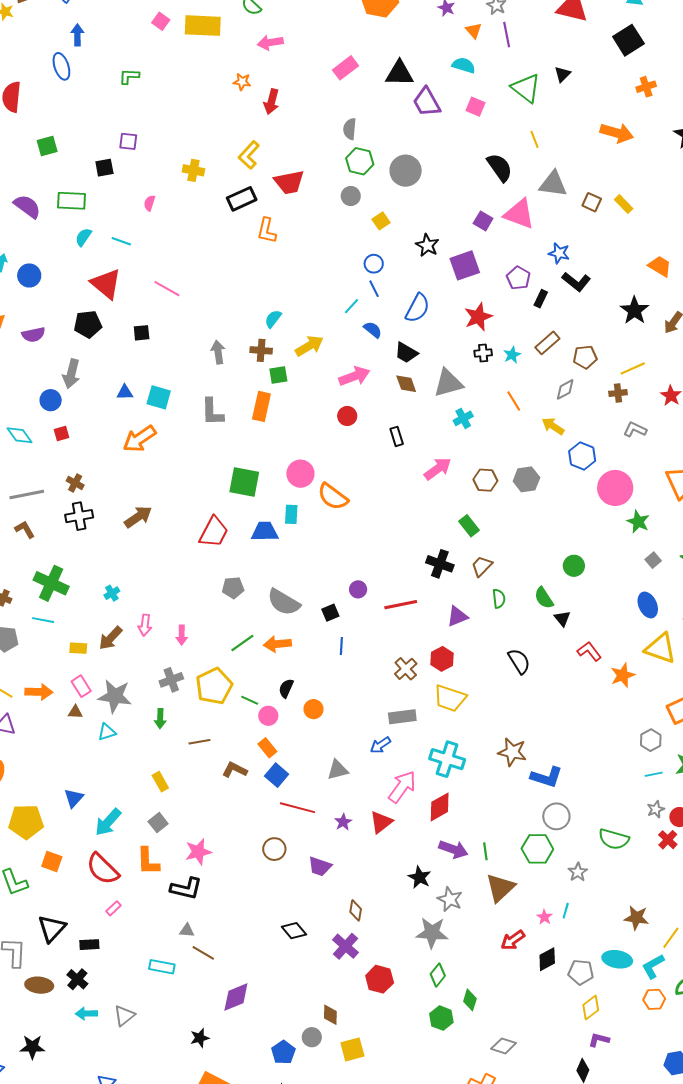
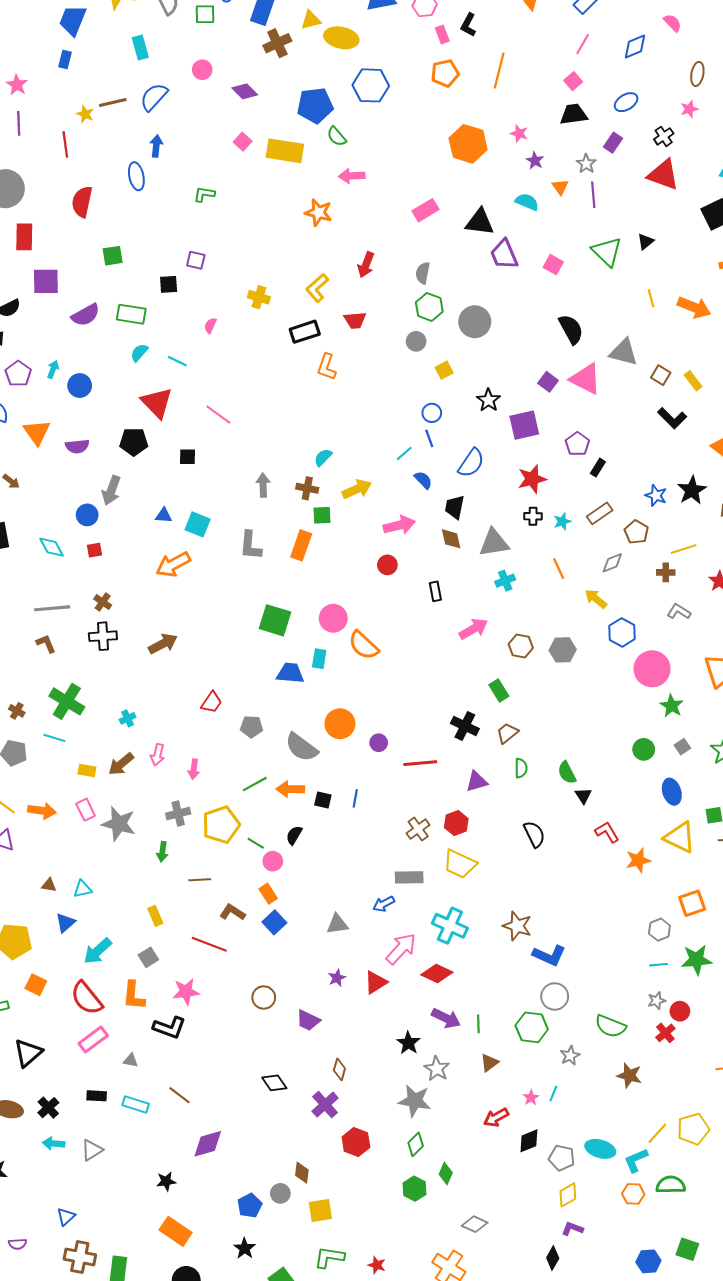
cyan semicircle: (464, 65) -> (527, 202), moved
orange star: (242, 82) -> (319, 213), size x1.5
red arrow: (272, 102) -> (366, 265), moved
yellow line: (534, 139) -> (651, 298), moved
red trapezoid: (289, 182) -> (355, 320), size x0.7
purple semicircle: (27, 206) -> (86, 315), turned 108
blue star: (559, 253) -> (656, 496), moved
black L-shape: (576, 282) -> (672, 418), moved
black trapezoid: (406, 353) -> (455, 507), turned 65
brown pentagon: (585, 357) -> (636, 532), turned 30
red trapezoid: (214, 532) -> (212, 702), moved, size x0.7
green circle: (574, 566) -> (644, 749), moved
black square: (330, 613) -> (323, 800), moved, turned 30
orange circle: (313, 709) -> (340, 724), moved, size x1.5
brown triangle: (75, 712) -> (49, 885), moved
cyan triangle: (107, 732) -> (83, 889), moved
red diamond: (440, 807) -> (437, 974), turned 48
red line: (298, 808) -> (209, 944), moved
brown triangle: (500, 888) -> (489, 1063), size x0.6
pink rectangle: (114, 908) -> (93, 1039), size x1.8
brown star: (636, 918) -> (629, 1075), moved
gray triangle: (187, 930) -> (131, 1060), moved
black rectangle: (89, 945) -> (97, 1096), moved

